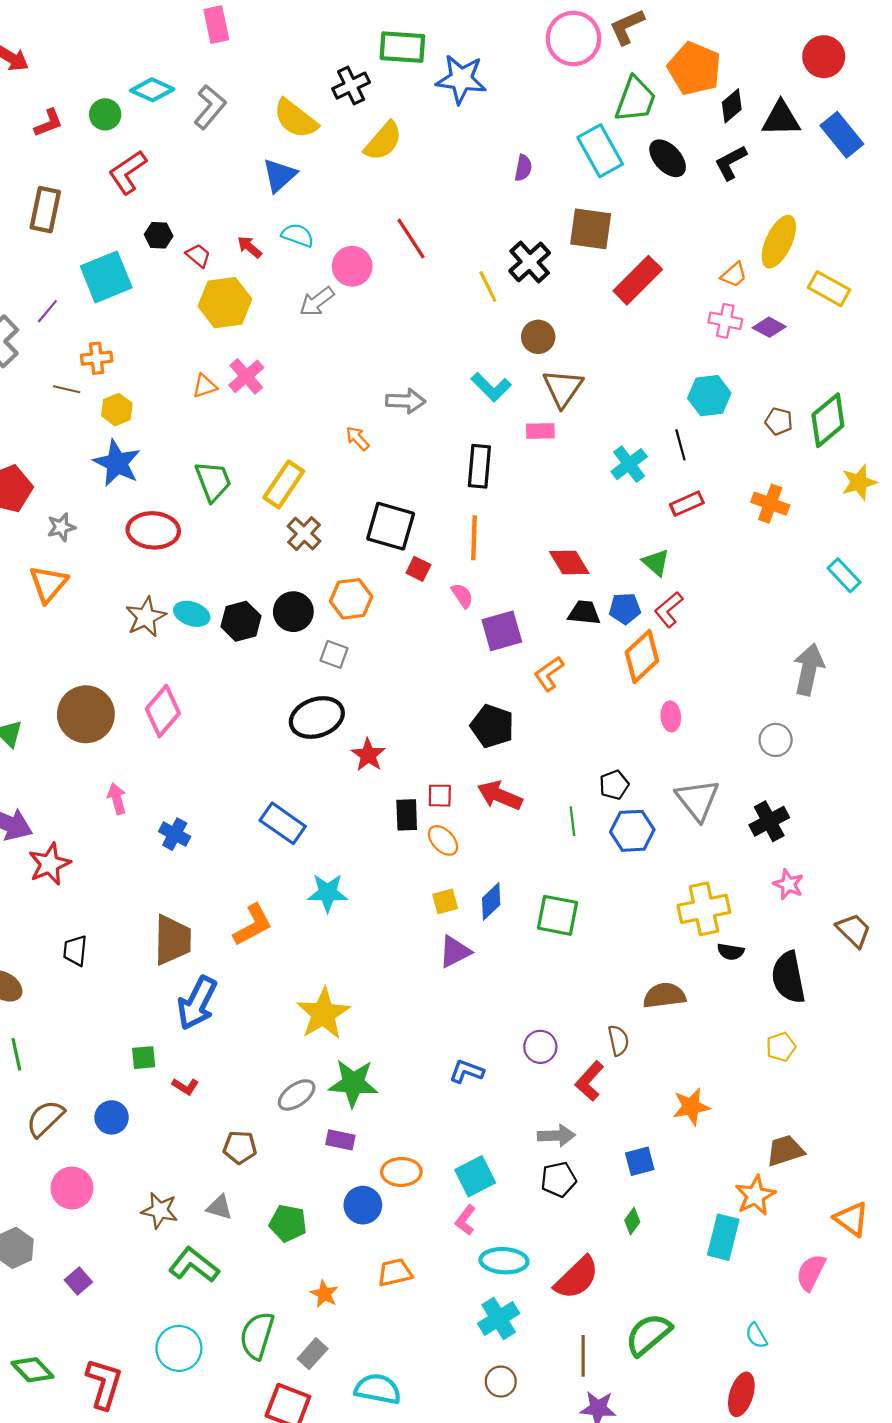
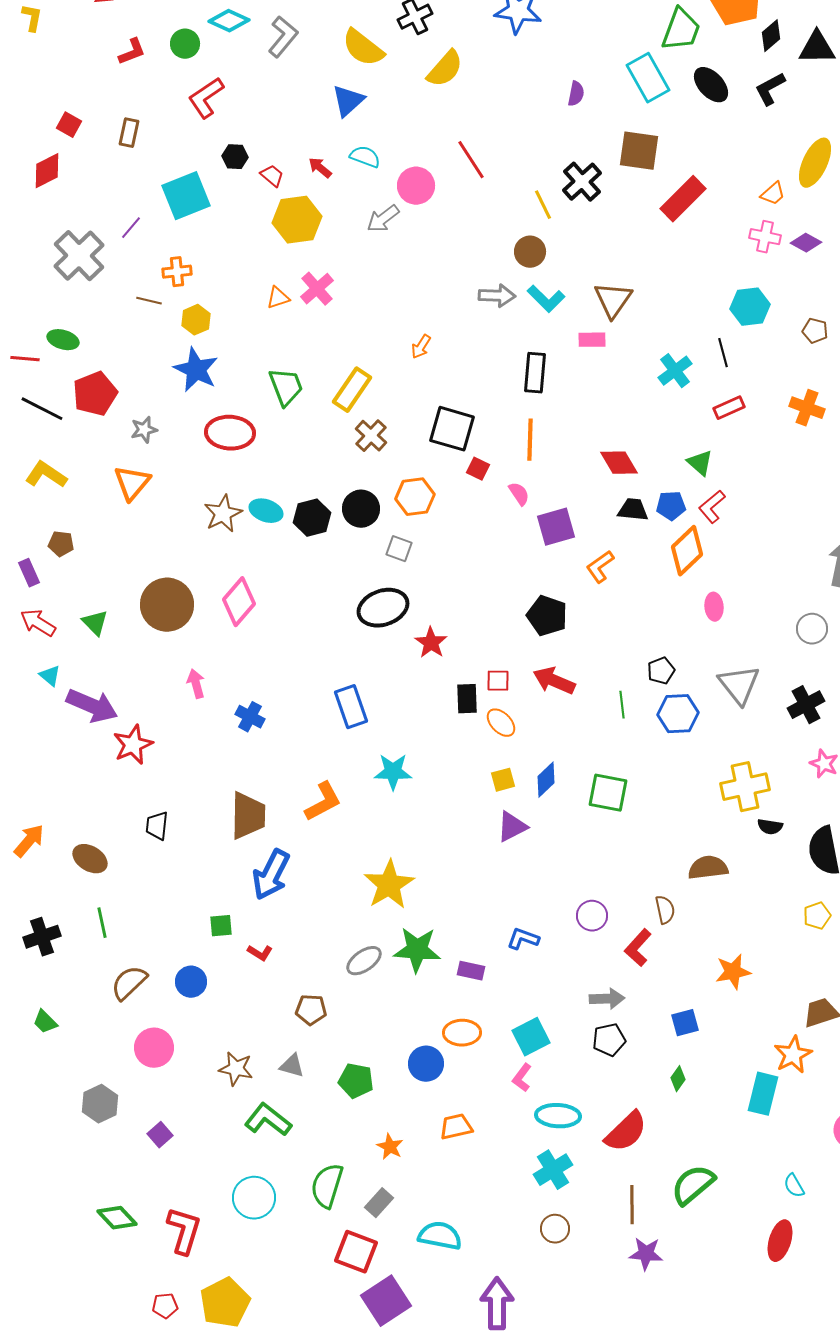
brown rectangle: (45, 210) -> (129, 133), size x0.7
brown circle: (538, 337) -> (530, 252), moved
gray arrow: (406, 401) -> (497, 296), moved
orange arrow: (357, 438) -> (421, 347), turned -105
blue rectangle: (283, 823) -> (351, 707), turned 36
purple rectangle: (340, 1140) -> (471, 971), moved

